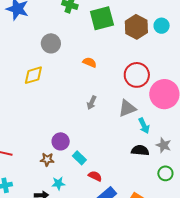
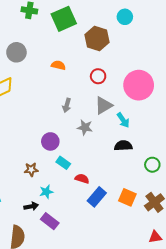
brown hexagon: (136, 27) -> (97, 39), moved
red circle: (137, 75) -> (98, 76), moved, size x0.6
purple circle: (61, 141) -> (50, 141), moved
gray star: (164, 145) -> (85, 127), moved

